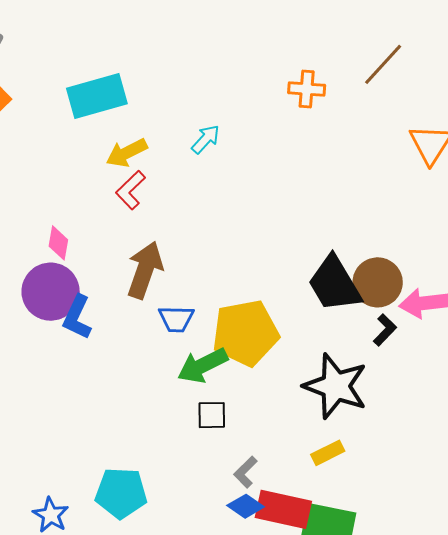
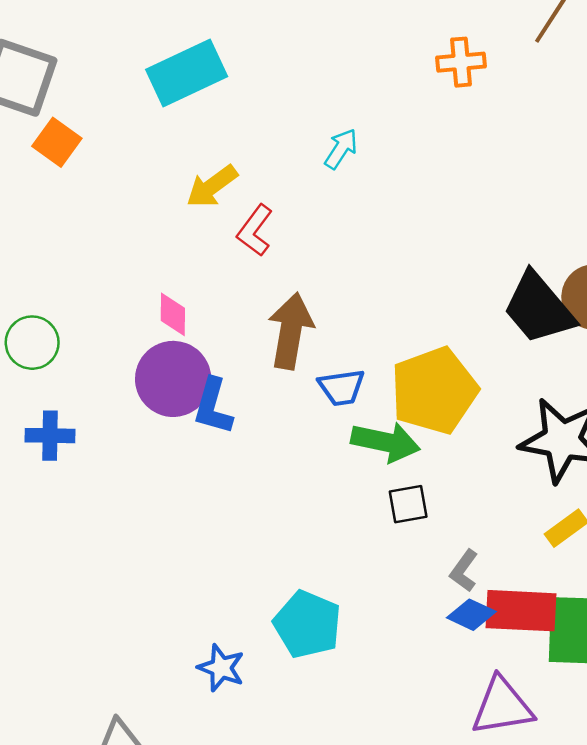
cyan rectangle: (97, 96) -> (187, 73), moved
yellow arrow: (127, 153) -> (212, 186), moved
green arrow: (203, 365) -> (386, 442), turned -132
cyan pentagon: (121, 493) -> (307, 624), turned 30

